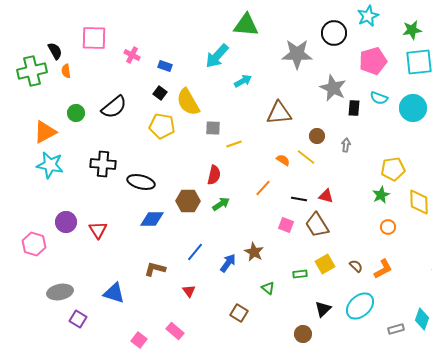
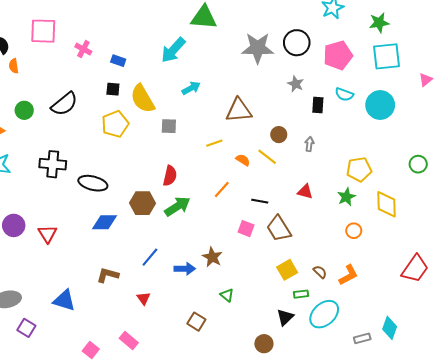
black circle: (334, 33) -> (297, 43), moved
cyan arrow: (243, 81) -> (191, 88), moved
gray star: (333, 88) -> (296, 84), size x0.6
black square: (160, 93) -> (113, 89), turned -32
yellow pentagon: (162, 126) -> (115, 124), turned -30
yellow line: (234, 144) -> (214, 143), moved
red triangle: (326, 196) -> (305, 192), moved
green arrow: (221, 204) -> (177, 206), size x1.4
blue arrow: (228, 263) -> (185, 269), turned 54
green rectangle: (300, 274) -> (301, 294), moved

